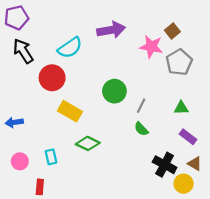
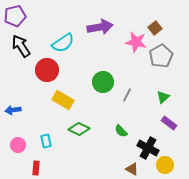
green triangle: (181, 108) -> (163, 97), turned -40
green semicircle: (141, 129) -> (121, 131), moved
brown triangle: (195, 164) -> (132, 169), moved

